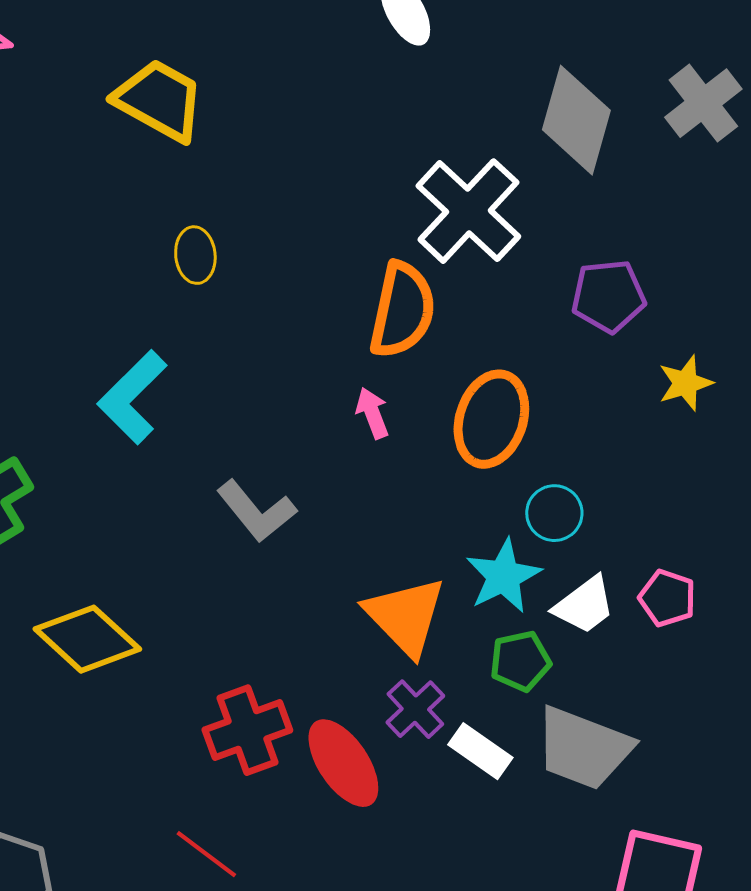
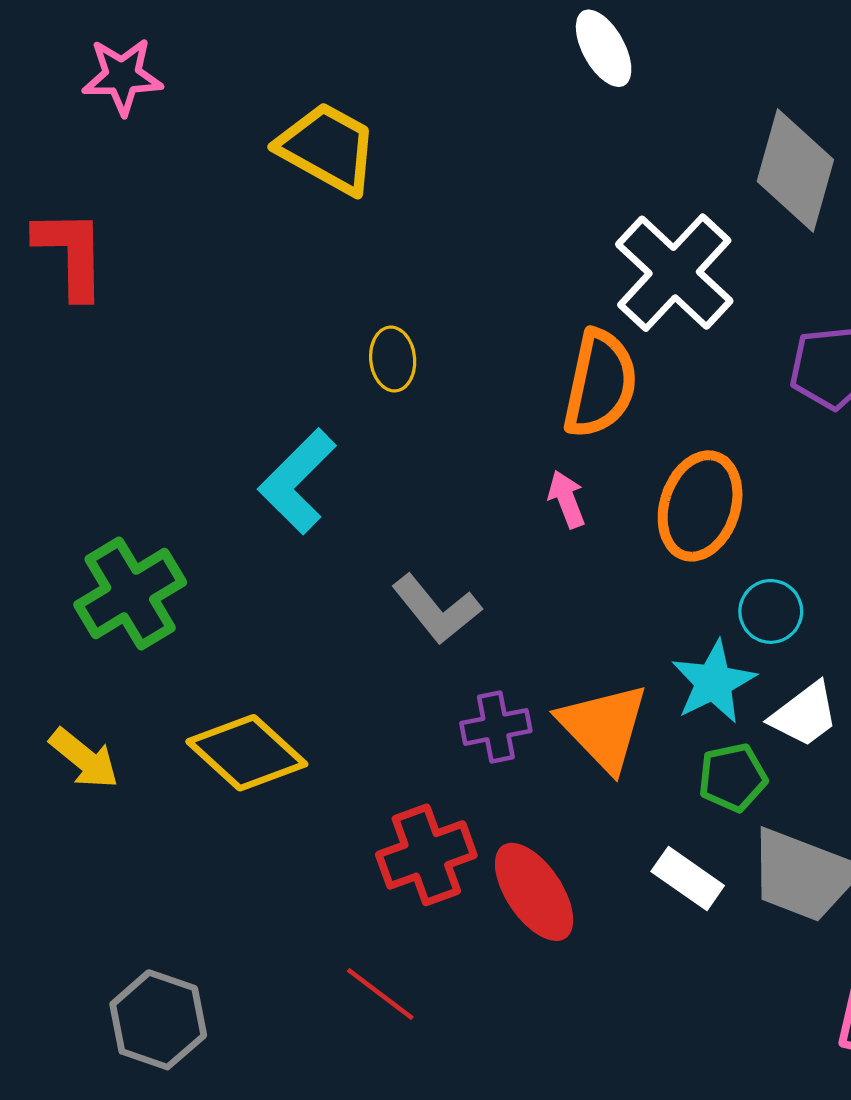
yellow ellipse: (195, 255) -> (393, 359), moved
purple cross: (415, 709) -> (496, 727), moved, turned 32

